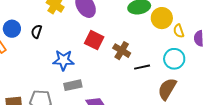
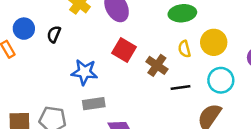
yellow circle: (162, 18) -> (214, 42), moved
yellow semicircle: (179, 31) -> (184, 49), moved

